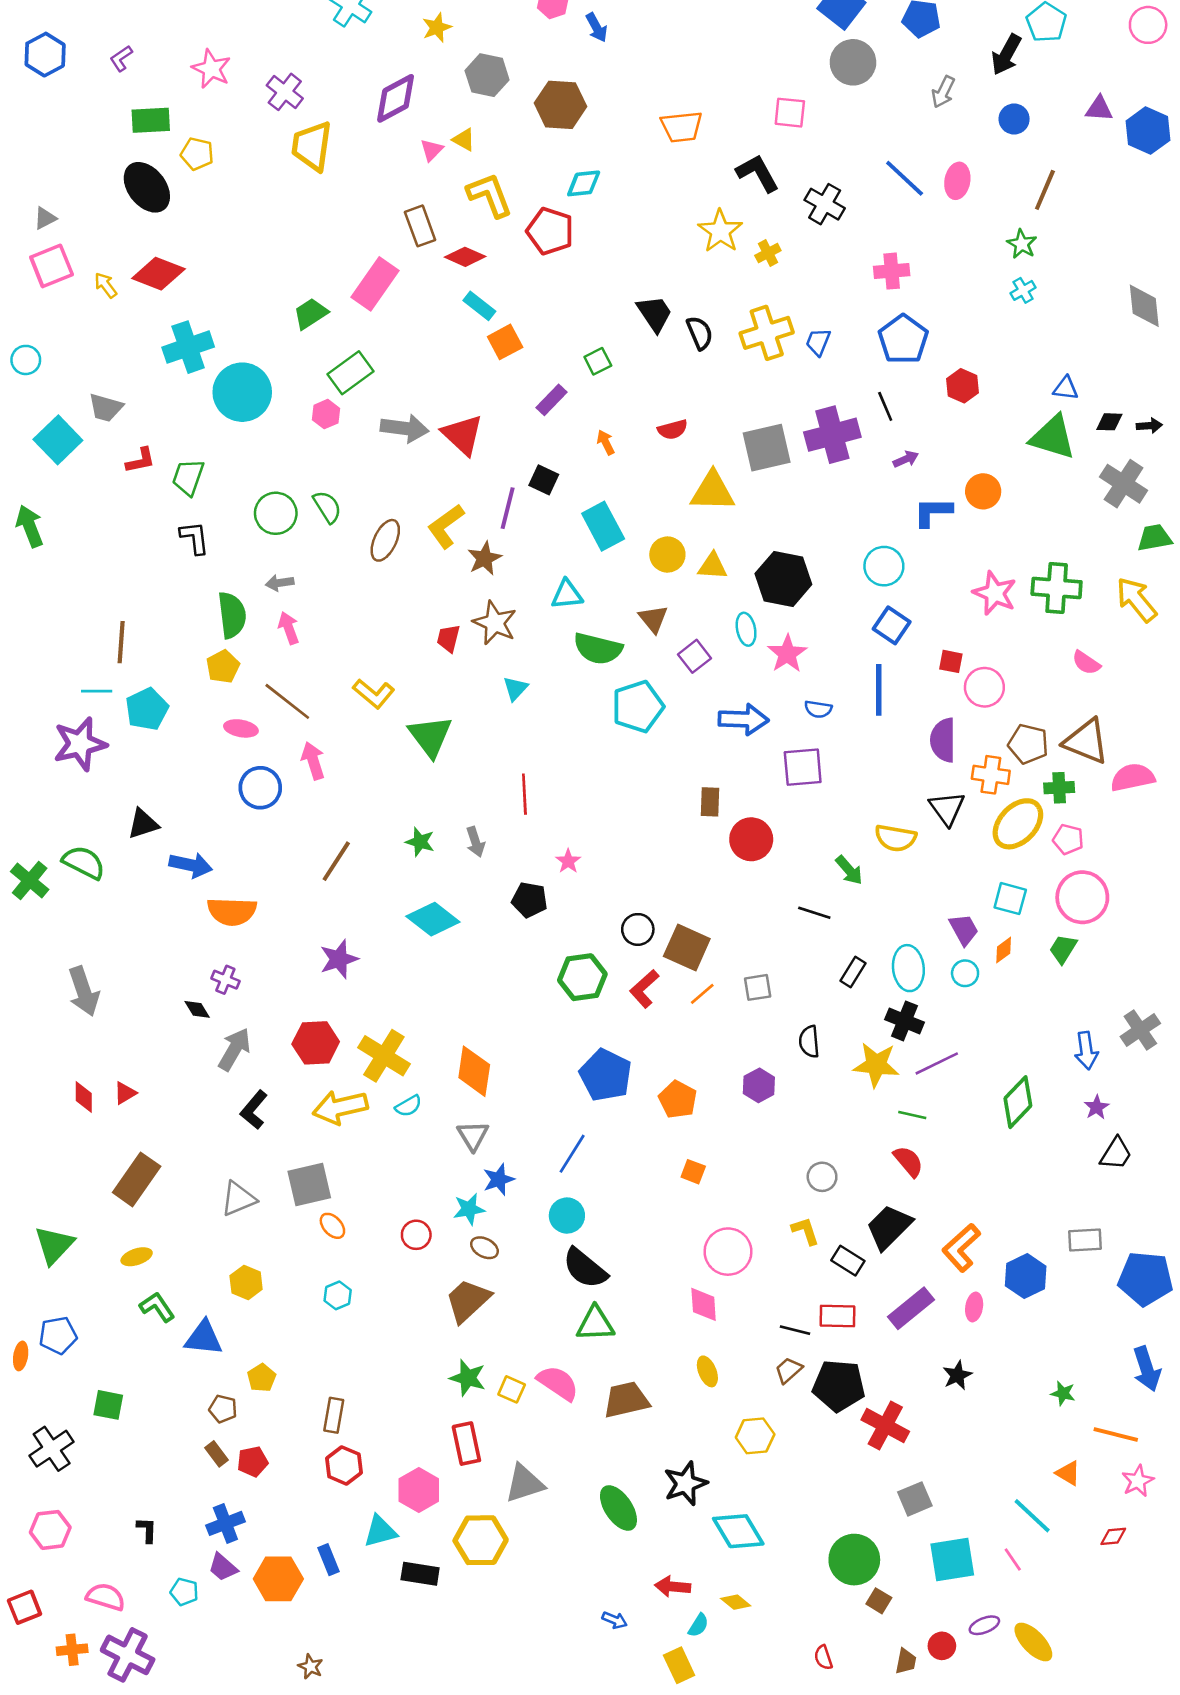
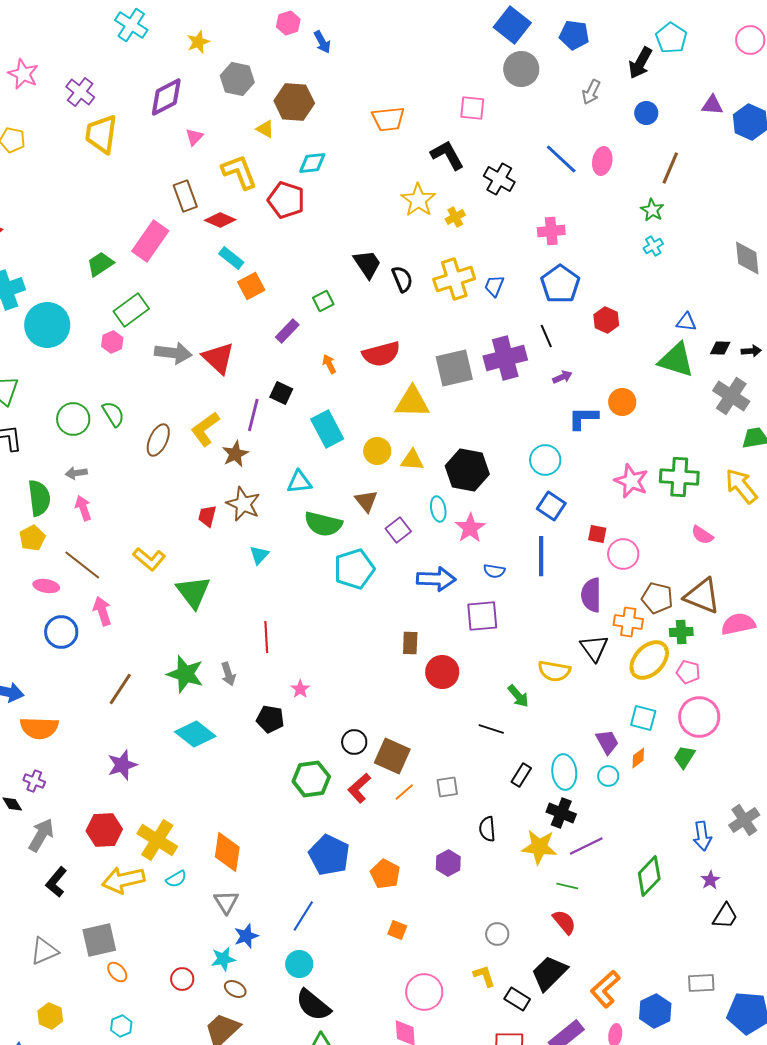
yellow triangle: (464, 140) -> (265, 129), moved
red semicircle: (673, 430) -> (381, 354), size x1.6
green star: (420, 842) -> (185, 674), size x1.6

